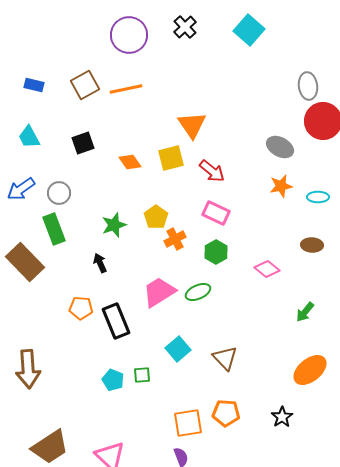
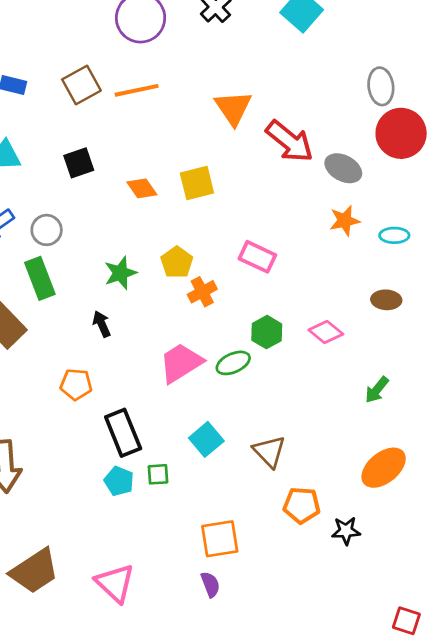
orange triangle: (192, 125) -> (233, 108), moved
red arrow: (212, 171) -> (290, 141), moved, size x1.4
green hexagon: (216, 252) -> (267, 332), moved
black rectangle: (116, 321) -> (123, 433), moved
orange pentagon: (226, 413) -> (302, 505), moved
black star: (282, 417) -> (346, 531), turned 30

